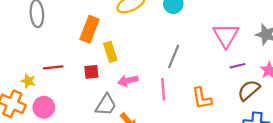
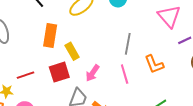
red square: (91, 72) -> (59, 72), size x1.5
pink arrow: (128, 81) -> (92, 73), turned -30
orange L-shape: (202, 98) -> (154, 64), moved

